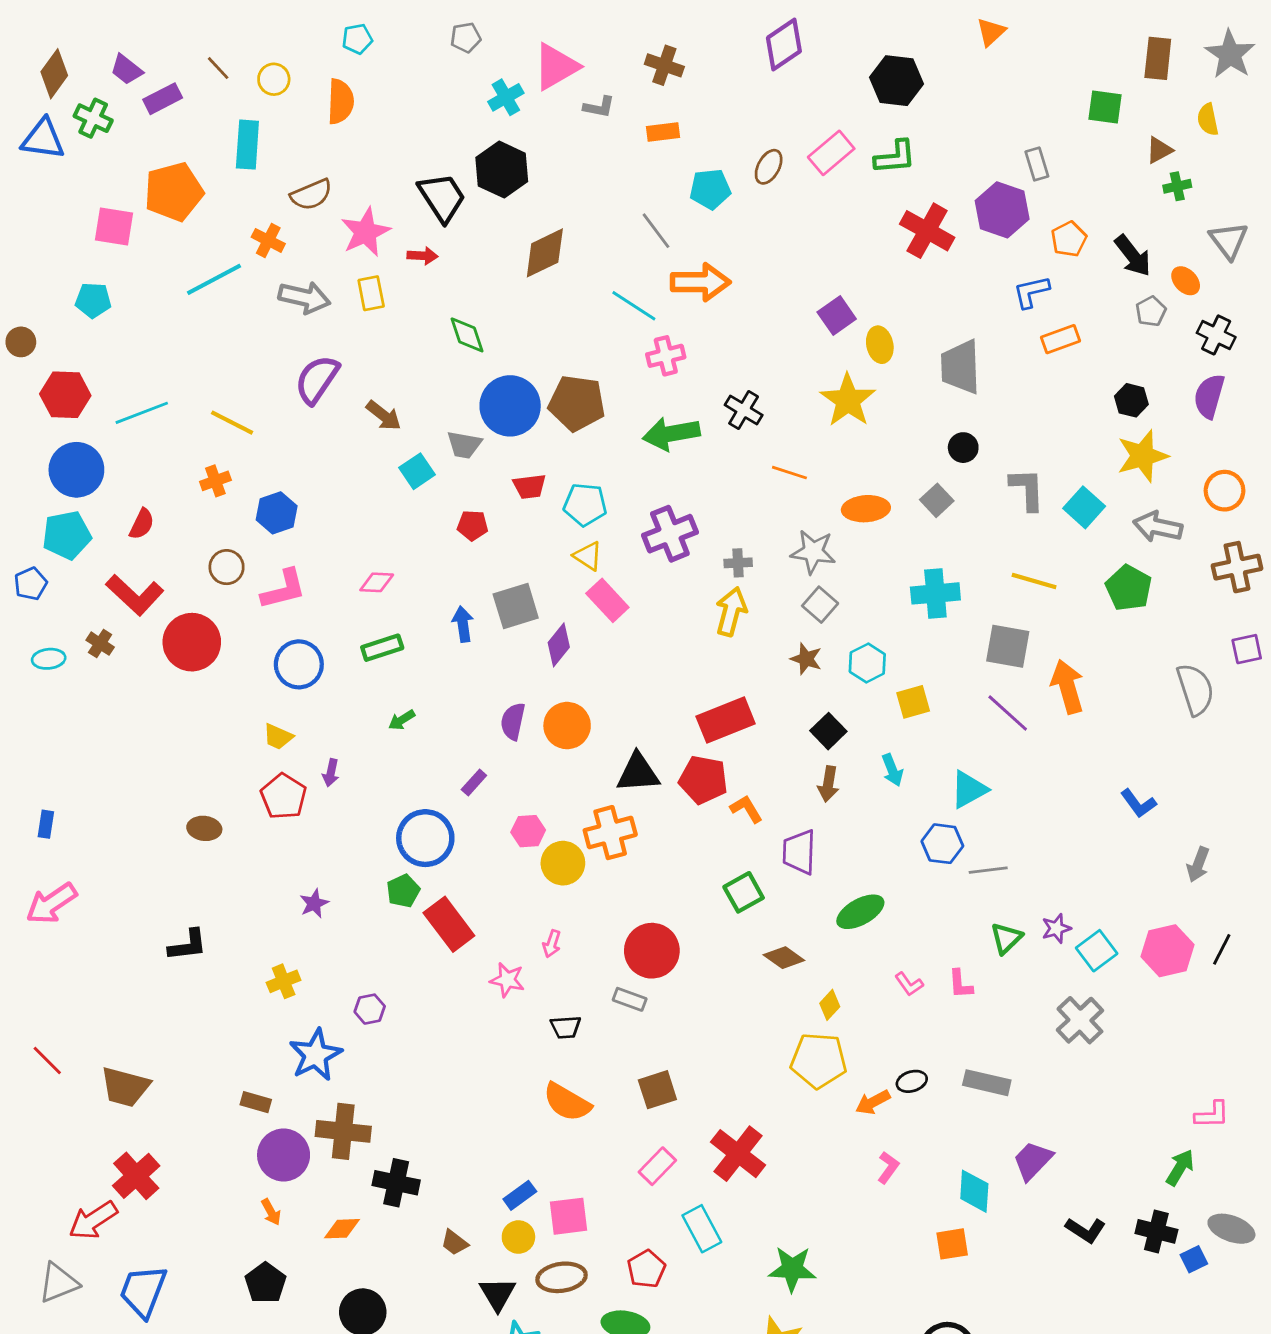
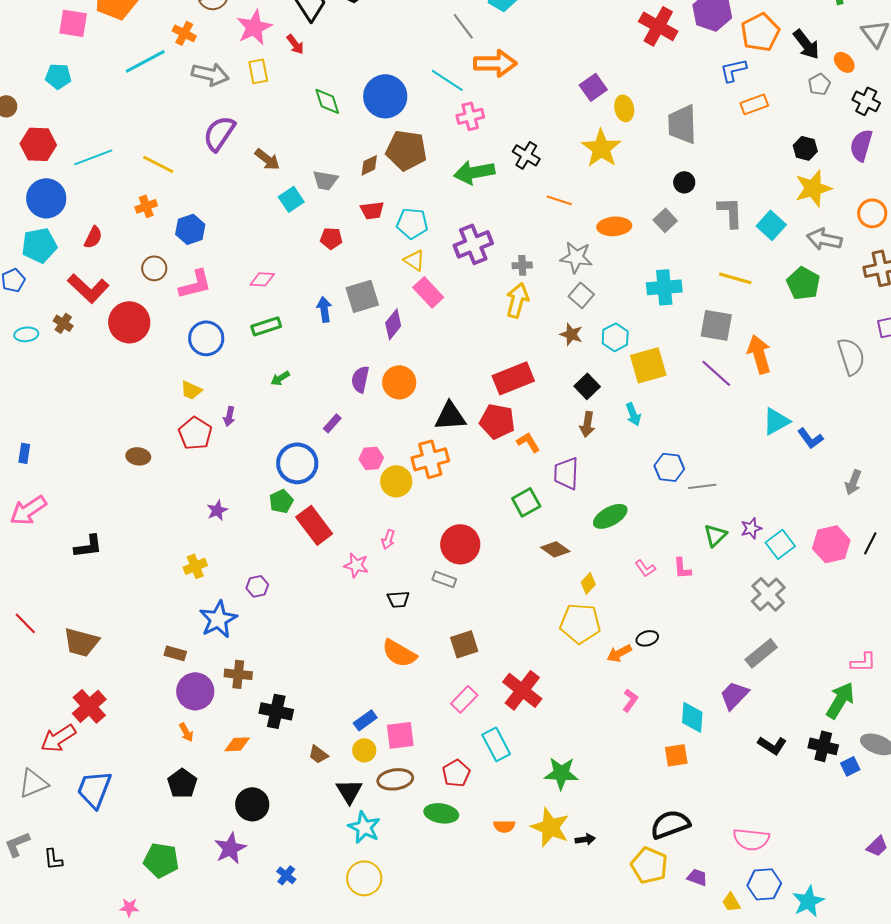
orange pentagon: (1069, 239) -> (760, 32), size x1.5
brown diamond: (545, 253) -> (369, 165), moved, size x0.6
red arrow: (423, 256) -> (295, 44), turned 50
blue circle: (510, 406) -> (385, 96), moved
yellow square: (913, 702) -> (648, 365), size x1.5
cyan triangle: (969, 789) -> (776, 421), moved
black L-shape: (188, 945) -> (88, 546), moved
gray rectangle: (987, 1083) -> (761, 653), moved, turned -52
brown cross: (343, 1131) -> (238, 674), size x0.7
green arrow: (1180, 1168) -> (840, 700), size x1.4

